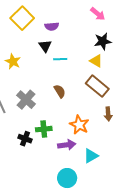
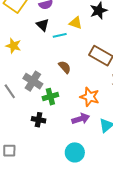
yellow triangle: (96, 61) -> (76, 23), moved
green cross: (44, 129) -> (50, 97), moved
cyan circle: (67, 178) -> (75, 152), moved

